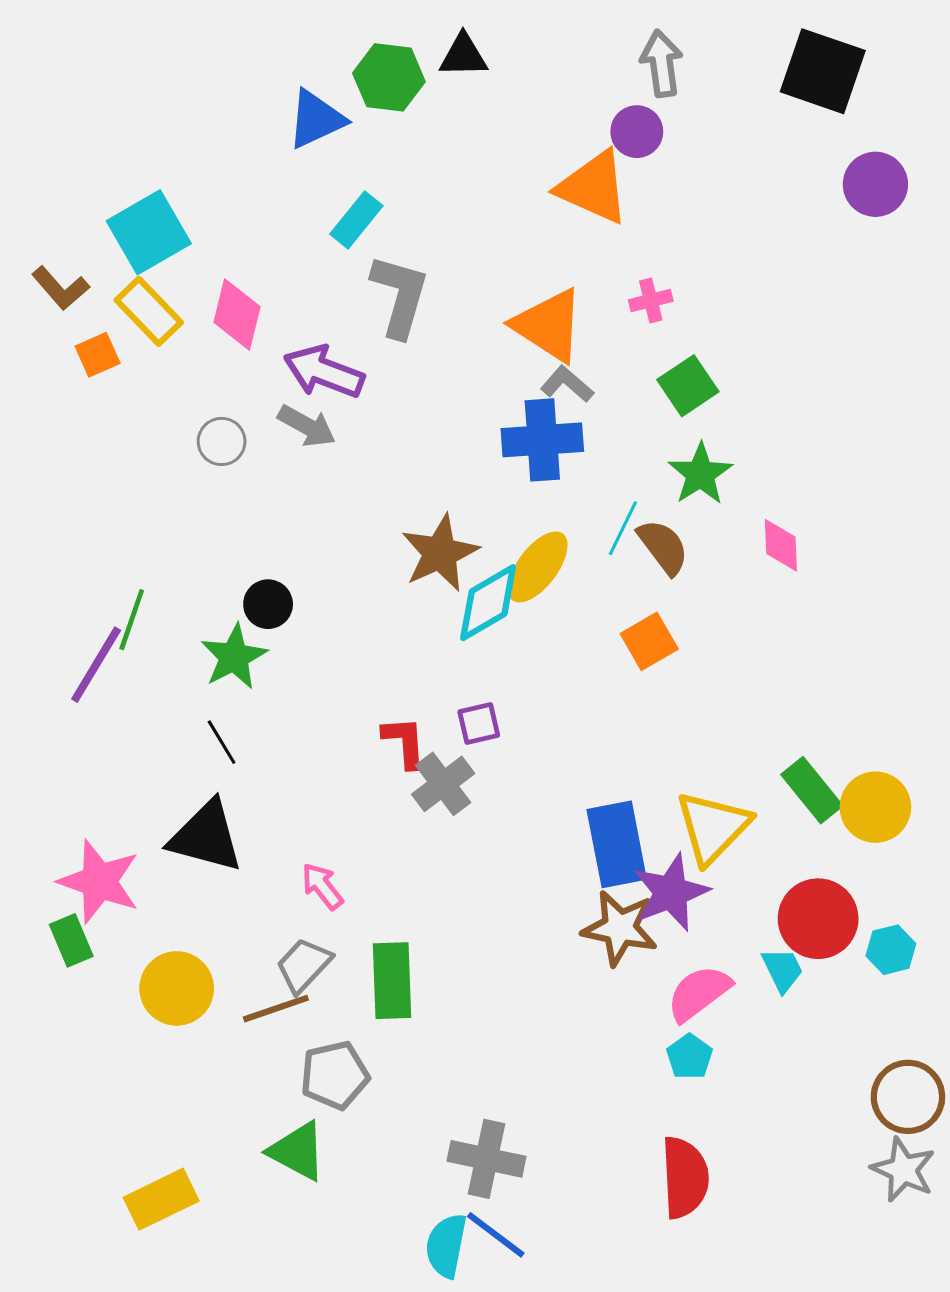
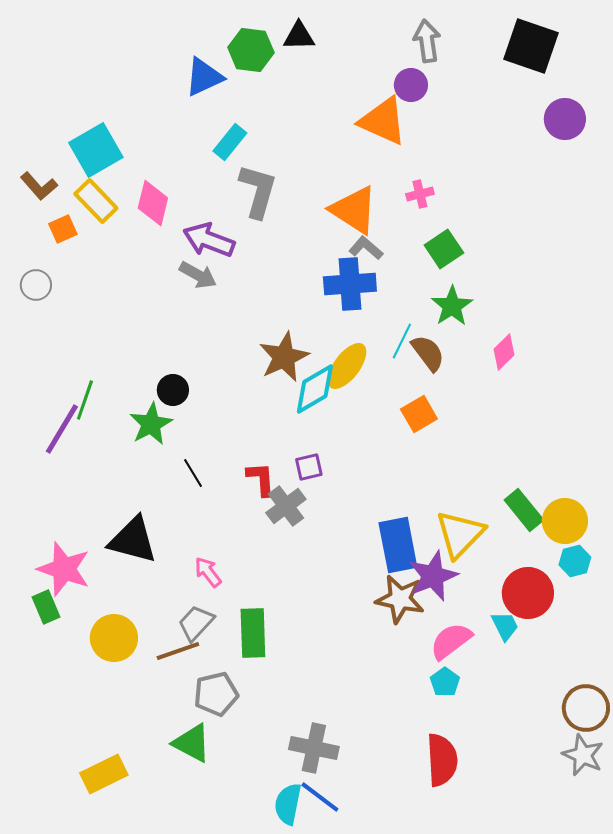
gray circle: (222, 441) -> (36, 285), moved
pink diamond: (781, 545) -> (504, 352), turned 48
black line: (222, 742) -> (193, 473), moved
cyan hexagon: (891, 950) -> (575, 561), moved

